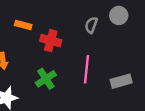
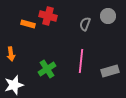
red cross: (51, 41) -> (48, 16), moved

